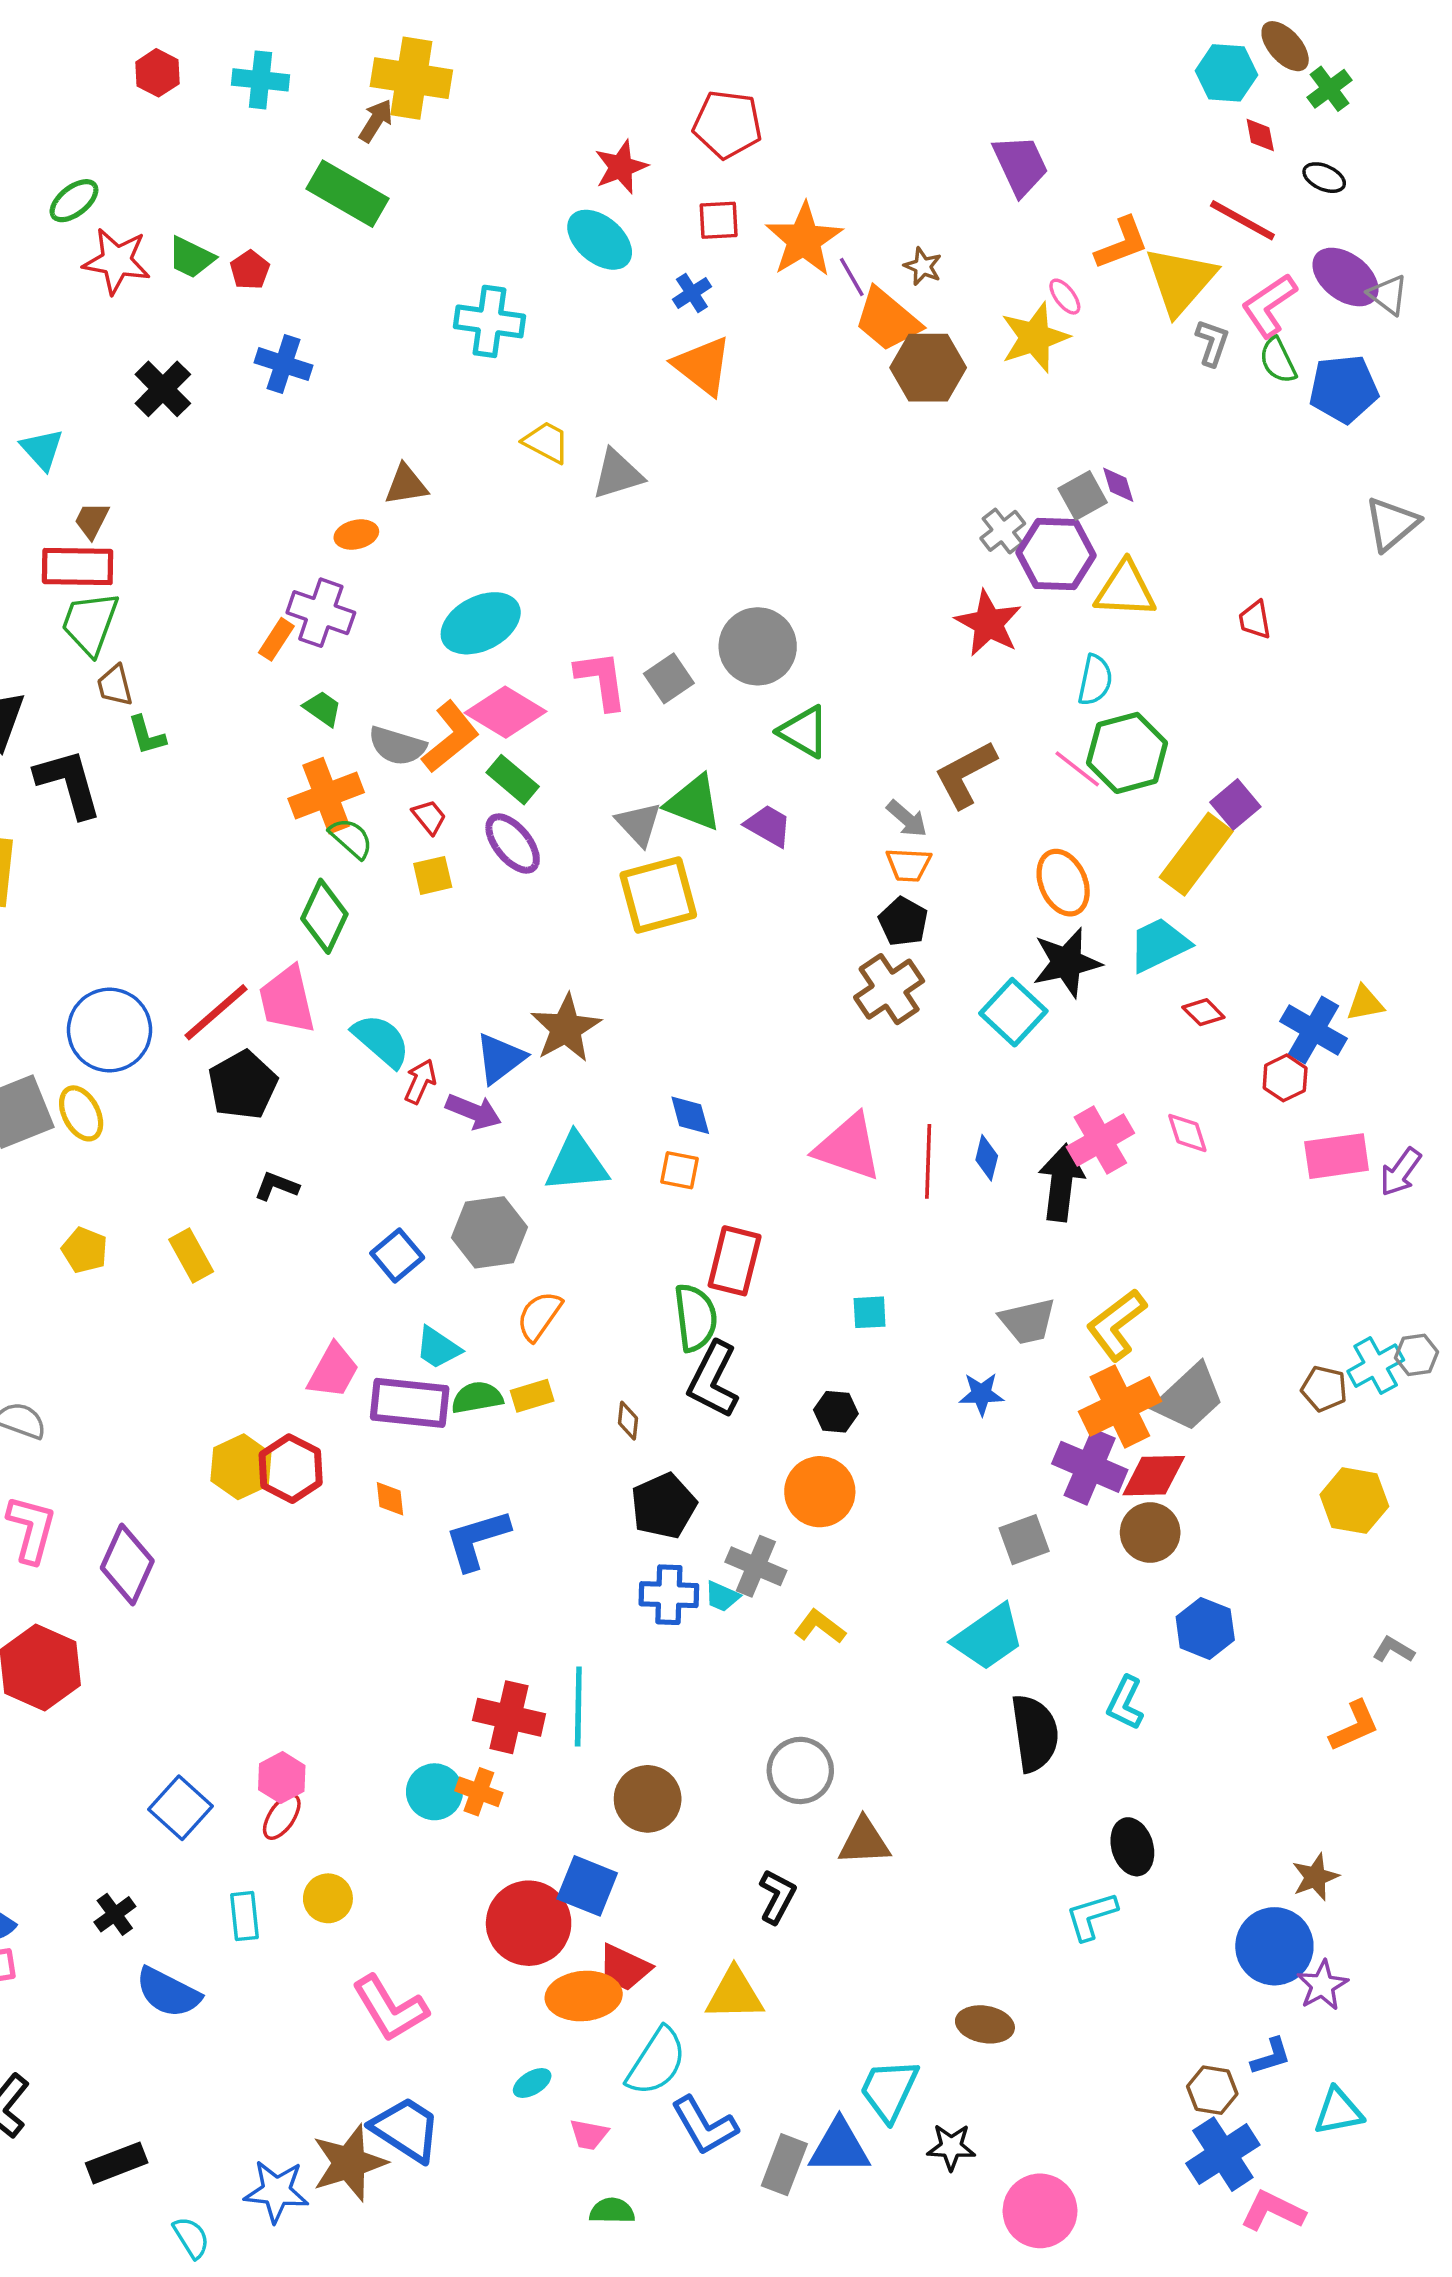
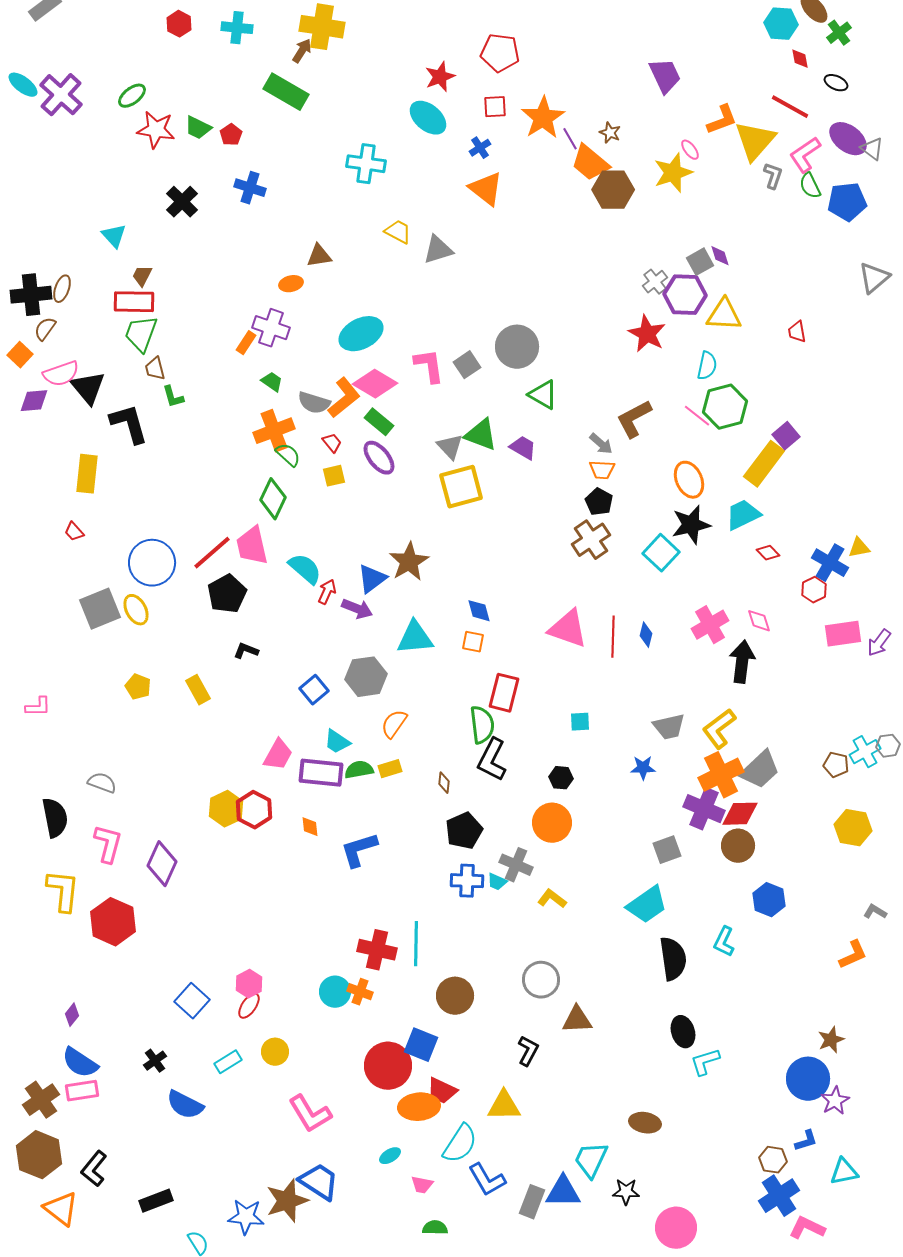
black arrow: (1061, 1183) -> (742, 662), moved
black ellipse: (1132, 1847) -> (683, 1032), moved
cyan rectangle: (244, 1916) -> (228, 1062), turned 64

